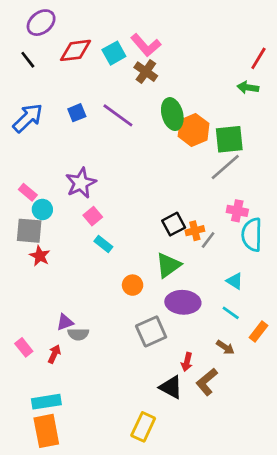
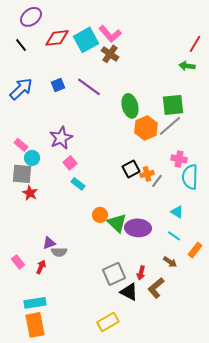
cyan square: (114, 53) -> (86, 40), size x1.4
green ellipse: (172, 114) -> (130, 106), moved
orange hexagon: (194, 130) -> (146, 128), moved
green triangle: (168, 265) -> (117, 223), moved, turned -40
gray square: (151, 331) -> (114, 274), moved
yellow rectangle: (143, 427) -> (108, 322), turned 35

